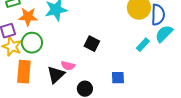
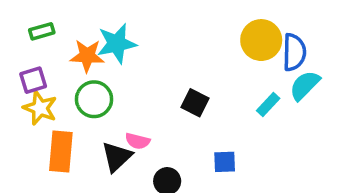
orange star: (28, 17) -> (87, 56), moved
green circle: (32, 43) -> (94, 99), moved
black square: (92, 44) -> (195, 103), moved

